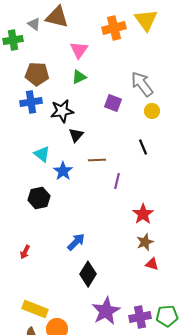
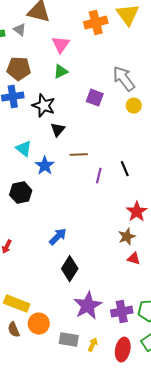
gray triangle: (34, 24) -> (20, 30), moved
black star: (62, 111) -> (44, 106), turned 30
black line: (143, 147) -> (125, 169), moved
red star: (143, 214) -> (137, 212), moved

